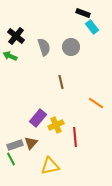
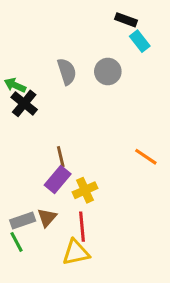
black cross: (16, 36) -> (24, 103), moved
brown line: (61, 82) -> (61, 157), moved
red line: (75, 137) -> (82, 227), moved

